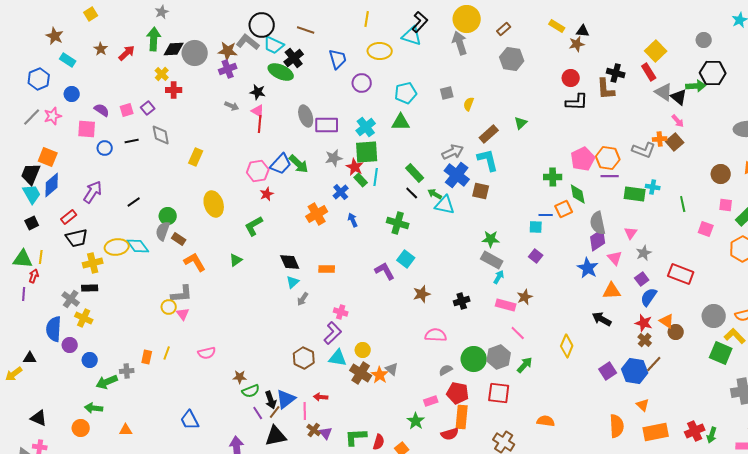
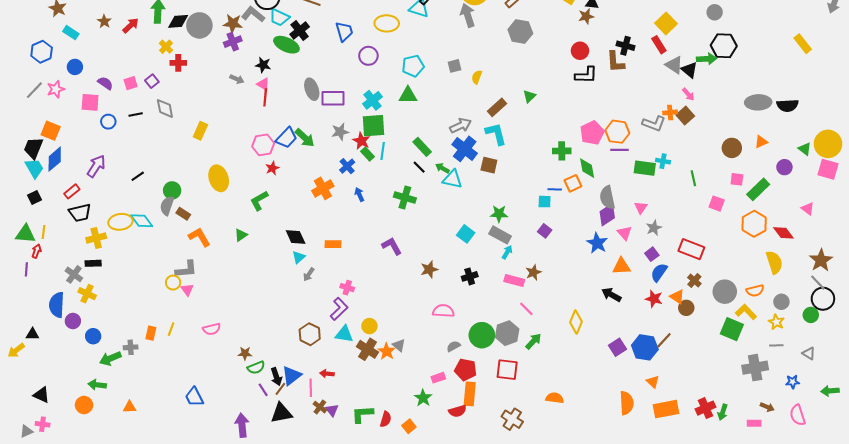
cyan square: (406, 259) -> (466, 234), moved
brown cross: (645, 340) -> (694, 281), moved

